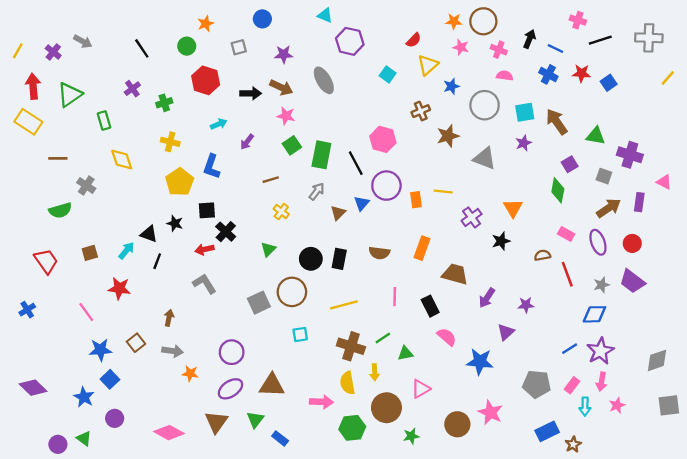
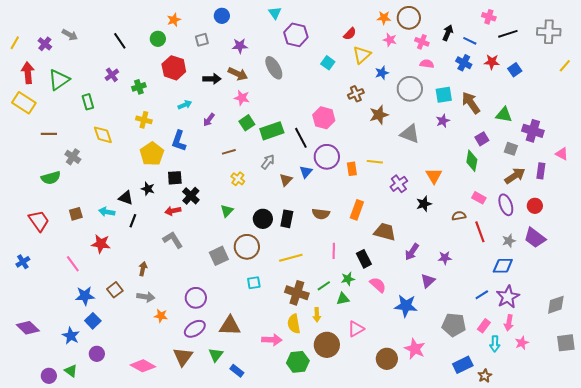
cyan triangle: (325, 15) -> (275, 13), turned 32
green rectangle: (321, 155) -> (272, 131), turned 60
cyan arrow: (126, 251) -> (107, 212), turned -119
green star: (411, 436) -> (348, 279), moved

